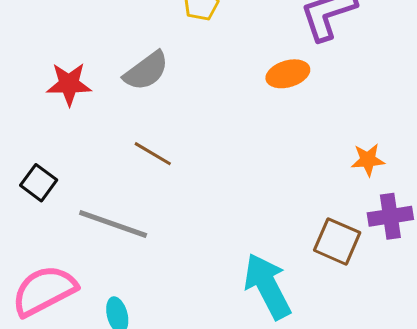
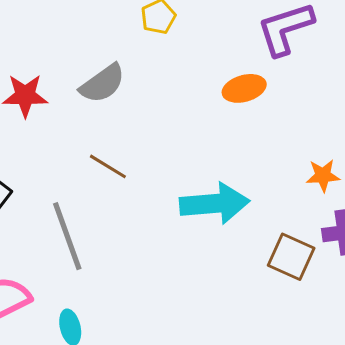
gray line: (113, 224) -> (67, 236), turned 50
cyan arrow: (267, 286) -> (215, 204), moved, turned 112

